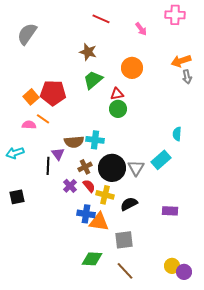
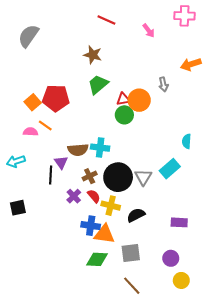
orange circle: (132, 68) -> (139, 100), moved
gray arrow: (187, 77) -> (163, 84), moved
green diamond: (92, 259) -> (97, 259), moved
purple circle: (184, 272) -> (171, 258), moved

